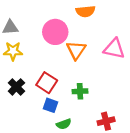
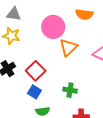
green cross: (80, 91) -> (70, 90), moved

